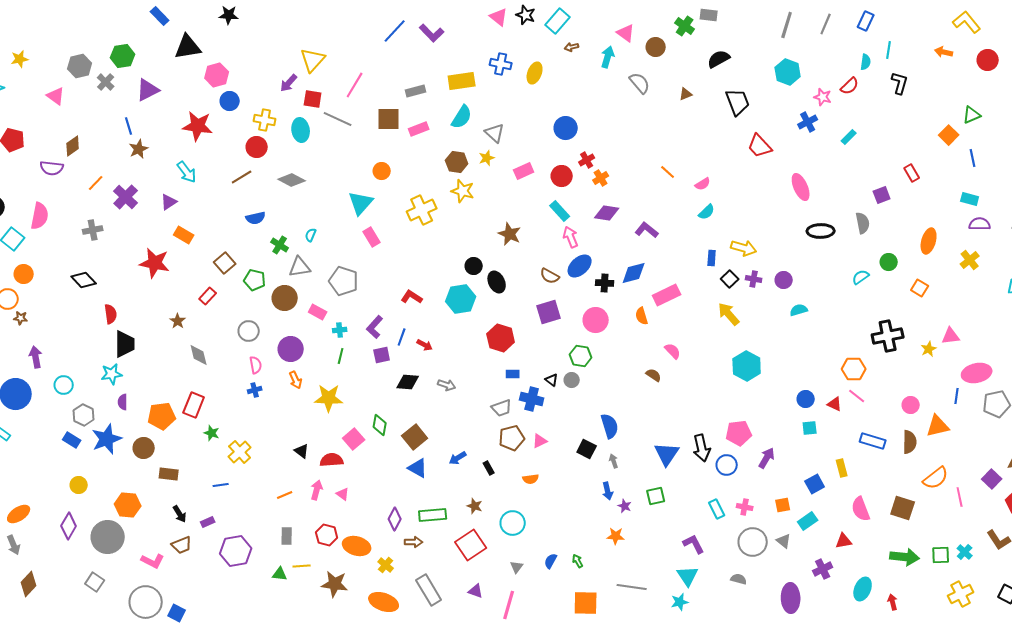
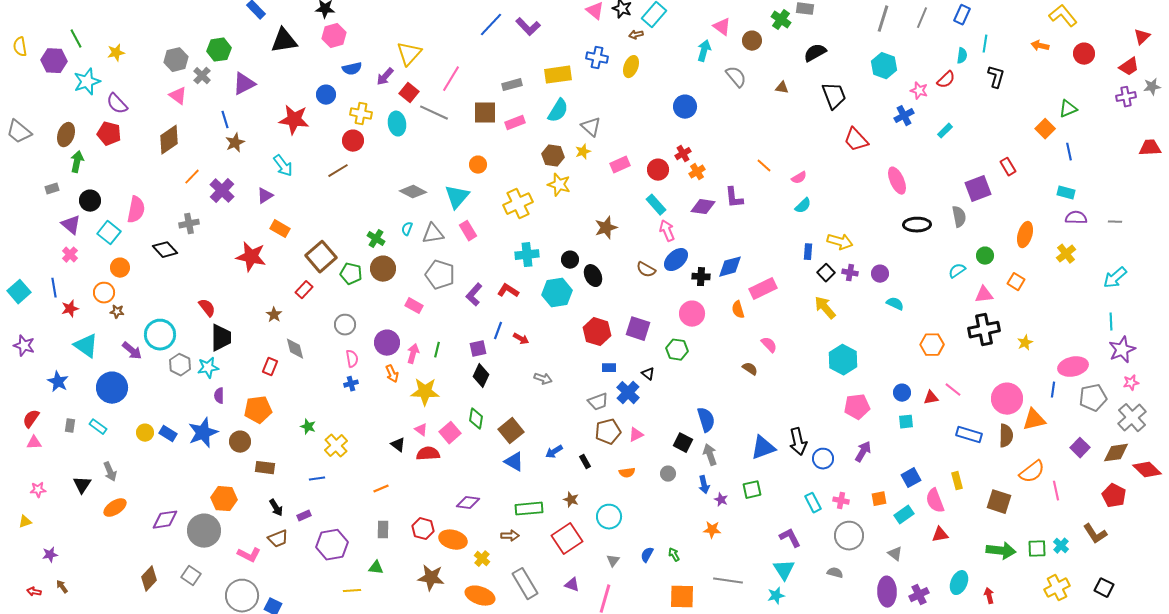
brown arrow: (572, 47) -> (636, 35), moved
pink hexagon: (217, 75) -> (334, 36), moved
brown triangle: (686, 94) -> (782, 88), turned 32
pink triangle: (56, 96) -> (178, 96), moved
red square: (313, 99) -> (409, 93), turned 30
blue circle: (566, 128) -> (685, 107), moved
brown diamond: (73, 146) -> (169, 140), size x1.4
purple semicircle: (52, 168) -> (117, 104), moved, turned 40
gray diamond: (292, 180) -> (413, 192), moved
purple square: (882, 195) -> (978, 189), size x1.5
blue semicircle: (256, 218) -> (352, 69), moved
purple L-shape: (647, 230) -> (734, 198), moved, turned -135
brown star: (510, 234) -> (606, 228), turned 30
brown square: (225, 263) -> (321, 257), size x1.4
gray triangle: (300, 267) -> (433, 234), moved
black diamond: (84, 280) -> (165, 250), moved
brown circle: (285, 298) -> (383, 269), moved
cyan semicircle: (799, 310) -> (895, 304), turned 42
purple square: (549, 312) -> (638, 329), moved, turned 35
red semicircle: (111, 314) -> (207, 308), turned -30
purple L-shape: (375, 327) -> (474, 295), moved
cyan cross: (340, 330) -> (527, 255), moved, size x1.6
pink triangle: (951, 336) -> (984, 295), moved
purple arrow: (36, 357) -> (132, 351), turned 140
orange hexagon: (854, 369) -> (932, 345), moved
gray circle: (572, 380) -> (668, 474), moved
black diamond: (408, 382) -> (481, 376), moved, turned -70
cyan circle: (64, 385) -> (160, 335), moved, size x1.6
blue cross: (532, 399) -> (628, 393), turned 30
red triangle: (835, 404) -> (931, 398), turned -35
red rectangle: (194, 405) -> (270, 367), moved, size x0.7
pink circle: (911, 405) -> (1007, 399), size x1.8
gray hexagon: (84, 415) -> (180, 365), moved
pink pentagon: (739, 433) -> (857, 407), moved
blue triangle: (667, 454) -> (763, 448), turned 36
gray arrow: (614, 461) -> (710, 455), size x1.5
yellow rectangle: (842, 468) -> (957, 481), moved
purple square: (992, 479) -> (1080, 448), moved
yellow circle: (79, 485) -> (145, 433), moved
pink arrow: (317, 490) -> (413, 354), moved
pink triangle: (343, 494) -> (421, 430), moved
pink semicircle: (861, 509) -> (935, 501), moved
purple diamond: (395, 519) -> (468, 503), moved, turned 70
purple diamond: (69, 526) -> (165, 520), turned 52
gray triangle: (784, 541) -> (895, 554), moved
gray arrow: (14, 545) -> (110, 472), moved
yellow line: (302, 566) -> (352, 591), moved
purple cross: (823, 569) -> (919, 595), moved
brown diamond: (29, 584) -> (149, 579), moved

